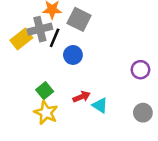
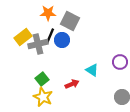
gray cross: (40, 29) -> (38, 44), moved
blue circle: (73, 55) -> (62, 40), moved
cyan triangle: (100, 105) -> (92, 70), moved

